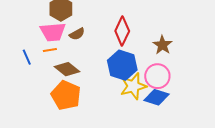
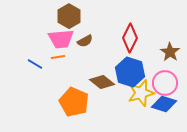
blue line: (27, 57) -> (35, 64), turned -35
brown diamond: (67, 69) -> (102, 82), moved

